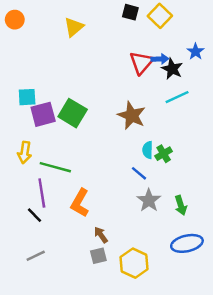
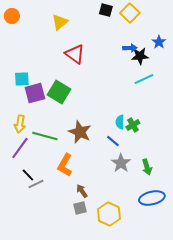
red triangle: (141, 63) -> (75, 54), moved, turned -35
black star: (172, 69) -> (140, 56), turned -30
brown star: (132, 116) -> (80, 132), moved
purple line: (42, 193) -> (20, 148), moved, turned 45
gray line: (36, 256) -> (36, 184), moved

